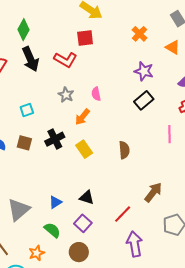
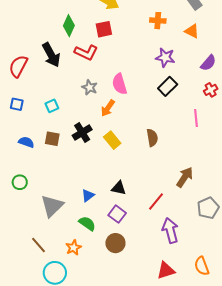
green diamond: (24, 30) -> (69, 26), moved
orange cross: (140, 34) -> (158, 21), turned -35
pink semicircle: (96, 94) -> (120, 84), size x1.5

